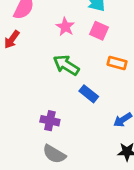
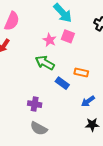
pink star: (65, 27) -> (50, 40), moved
orange rectangle: (117, 63) -> (81, 73), moved

